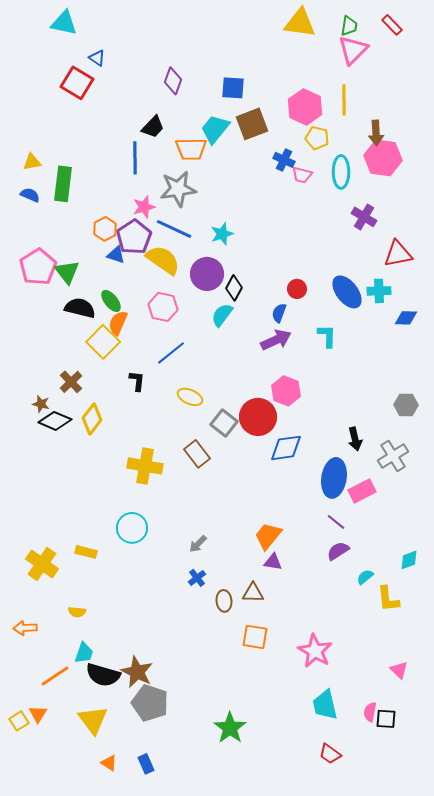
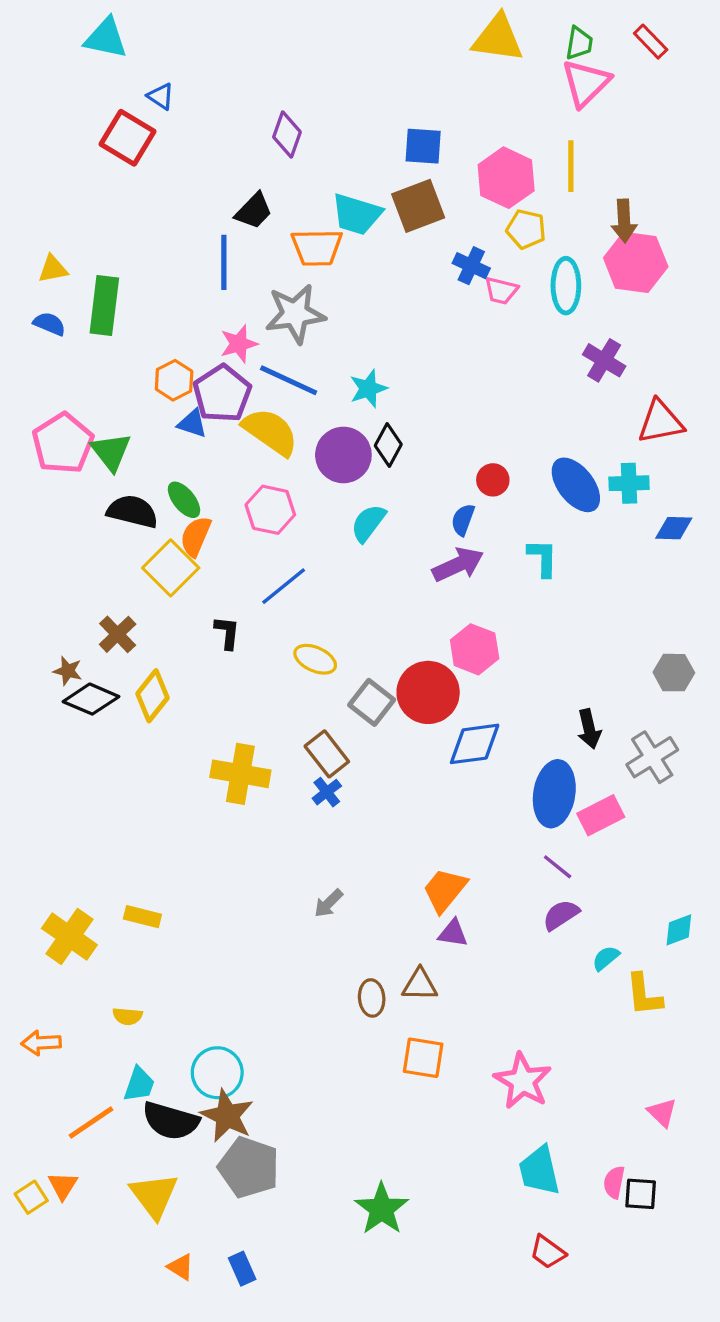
blue square: (233, 88) -> (423, 146), moved
cyan trapezoid: (215, 129) -> (357, 214), turned -112
black diamond: (234, 288) -> (388, 445), moved
cyan circle: (132, 528) -> (217, 1073), moved
blue cross: (197, 578) -> (327, 792), moved

